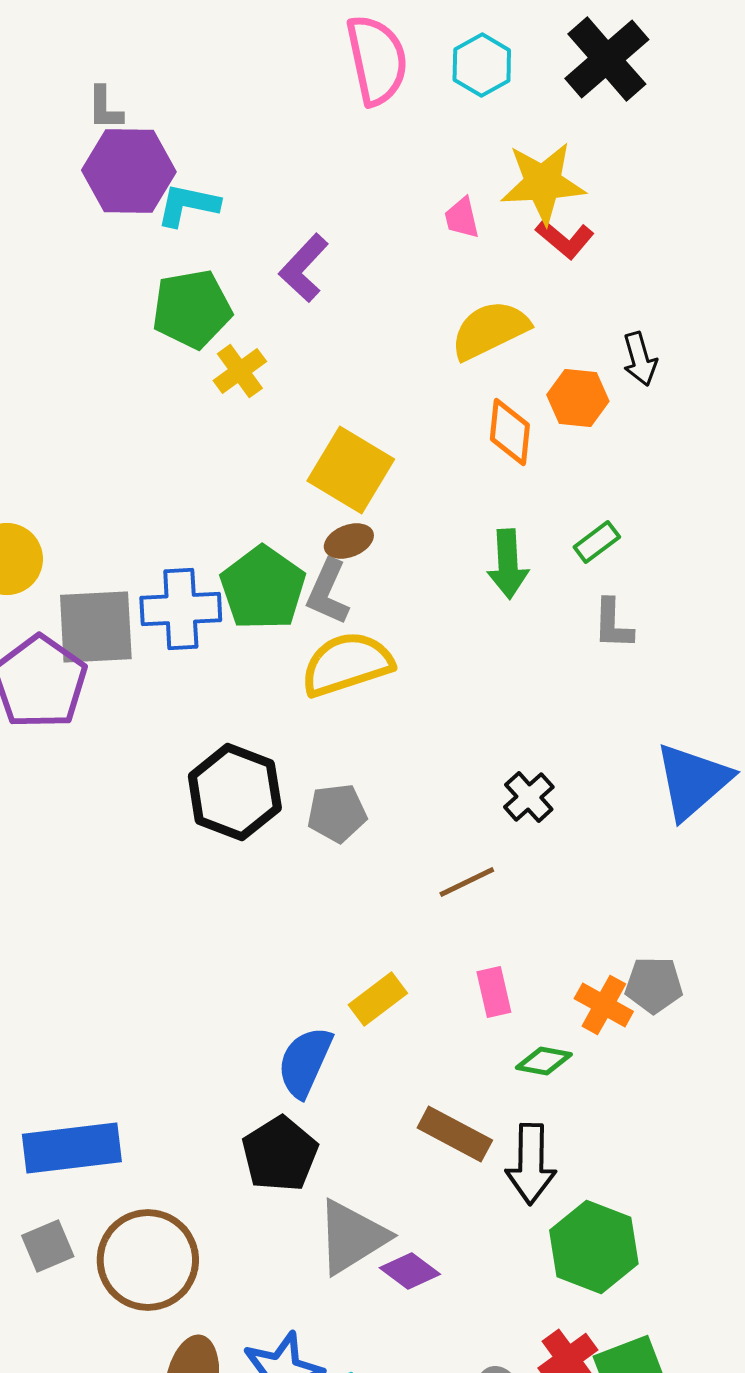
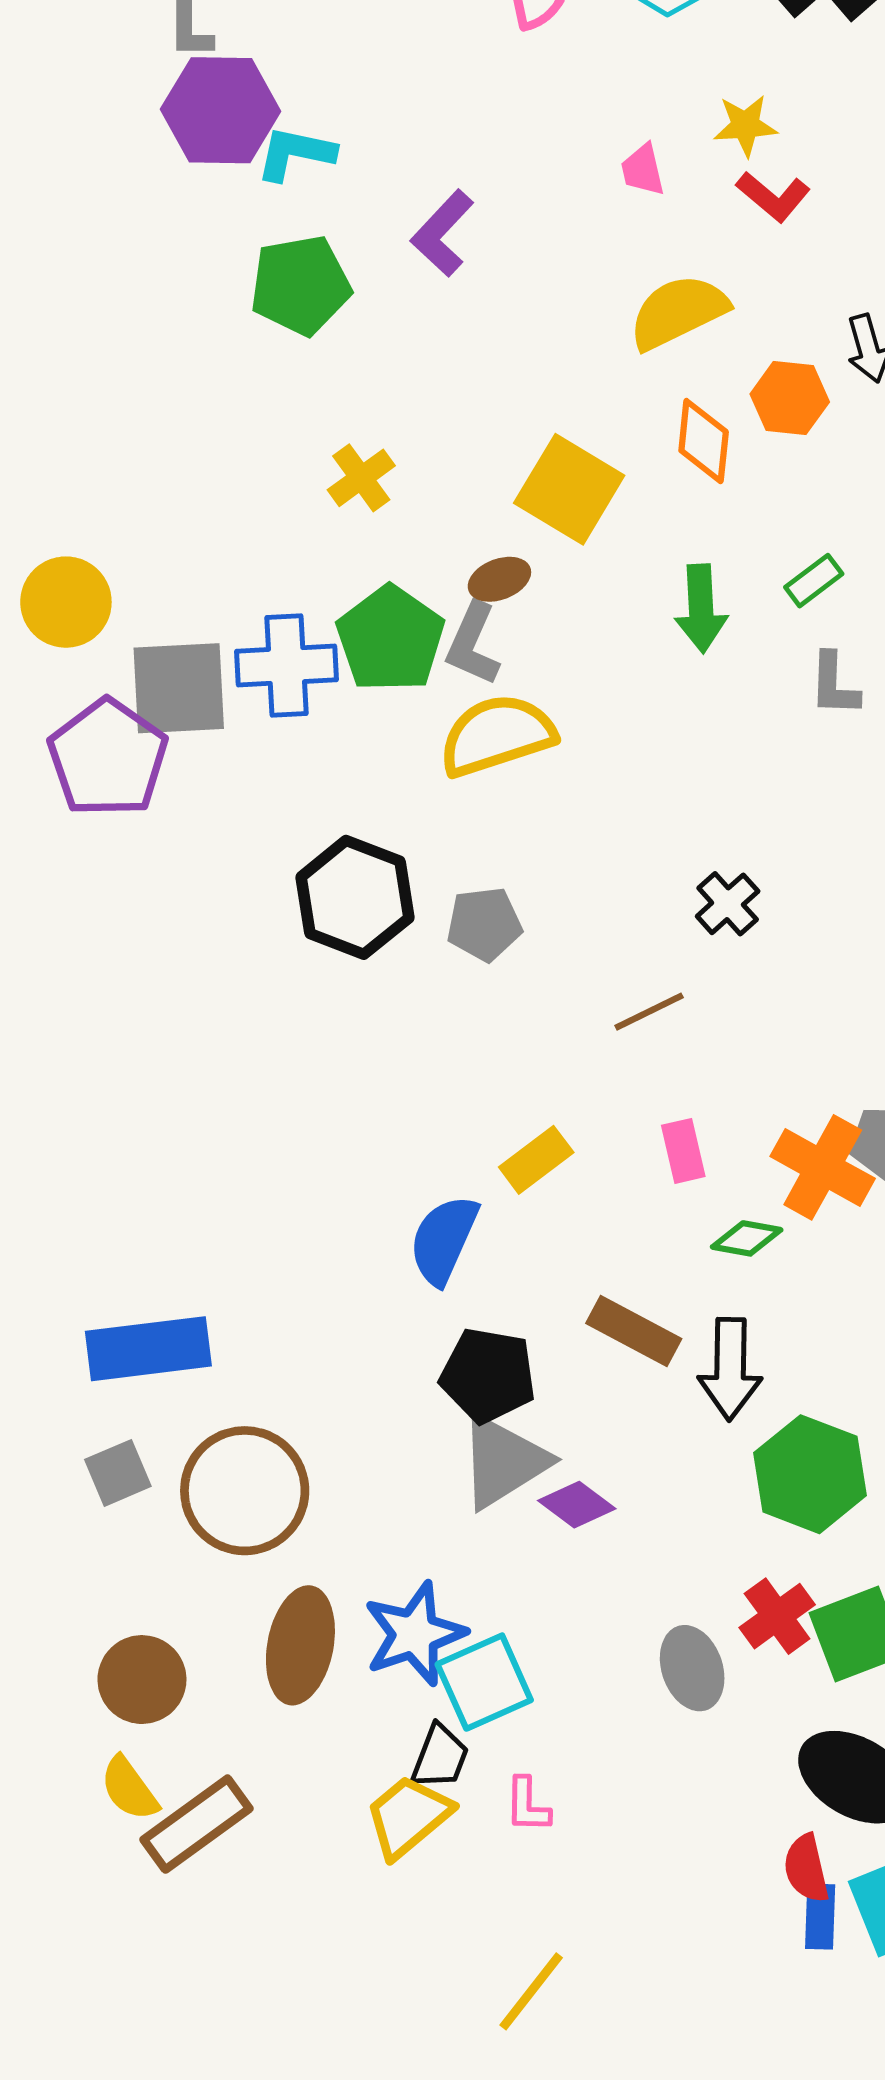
yellow star: (543, 183) -> (745, 125), size x0.6
yellow cross: (240, 371) -> (361, 478), moved
yellow square: (351, 470) -> (569, 489), moved
orange cross: (604, 1005) -> (823, 1167), size x1.4
black pentagon: (280, 1154) -> (488, 1375), moved, turned -30

